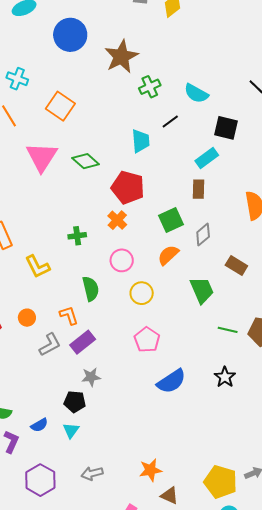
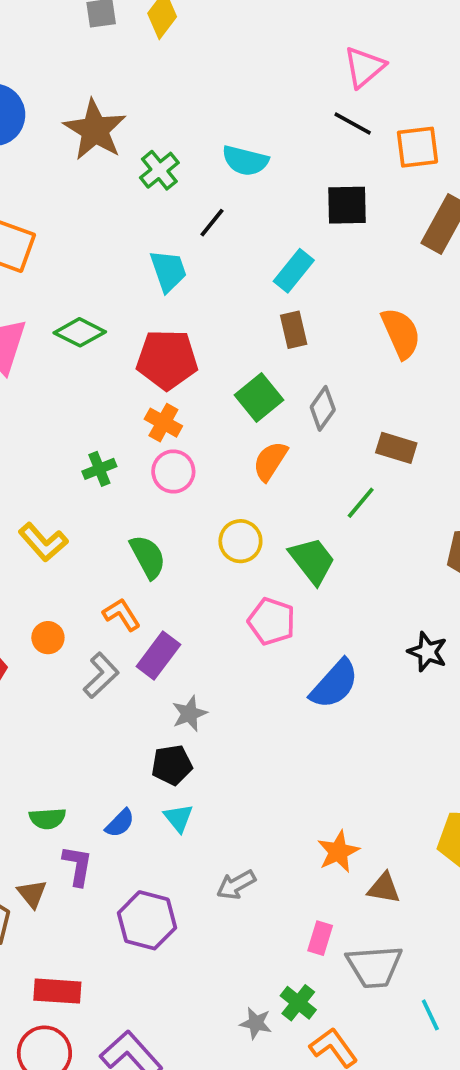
black square: (226, 128) -> (347, 205), moved
pink circle: (122, 260) -> (173, 471), moved
green trapezoid: (202, 290) -> (312, 561), moved
green line: (228, 330) -> (361, 503), moved, turned -48

